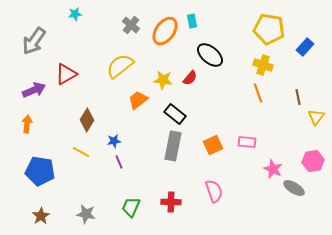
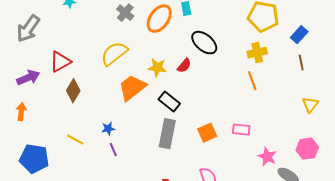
yellow cross: (263, 65) -> (257, 53), turned -30
brown line: (298, 97) -> (301, 63), moved
orange trapezoid: (138, 100) -> (132, 88), size x1.4
brown diamond: (87, 120) -> (73, 91), moved

